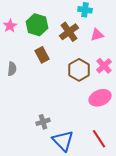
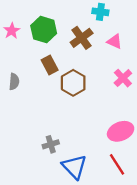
pink triangle: (97, 35) -> (115, 41), turned 40
brown hexagon: (79, 70) -> (73, 83), moved
pink ellipse: (100, 98) -> (121, 131), moved

